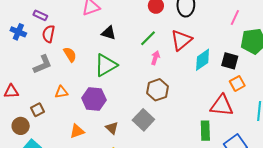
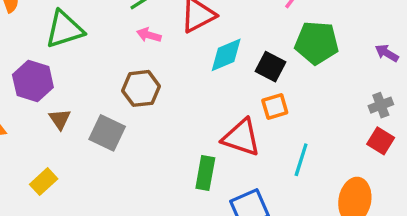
pink arrow: (155, 58) -> (149, 35), turned -104
gray square: (143, 120) -> (107, 133), turned -30
brown triangle: (112, 128) -> (60, 119), moved

